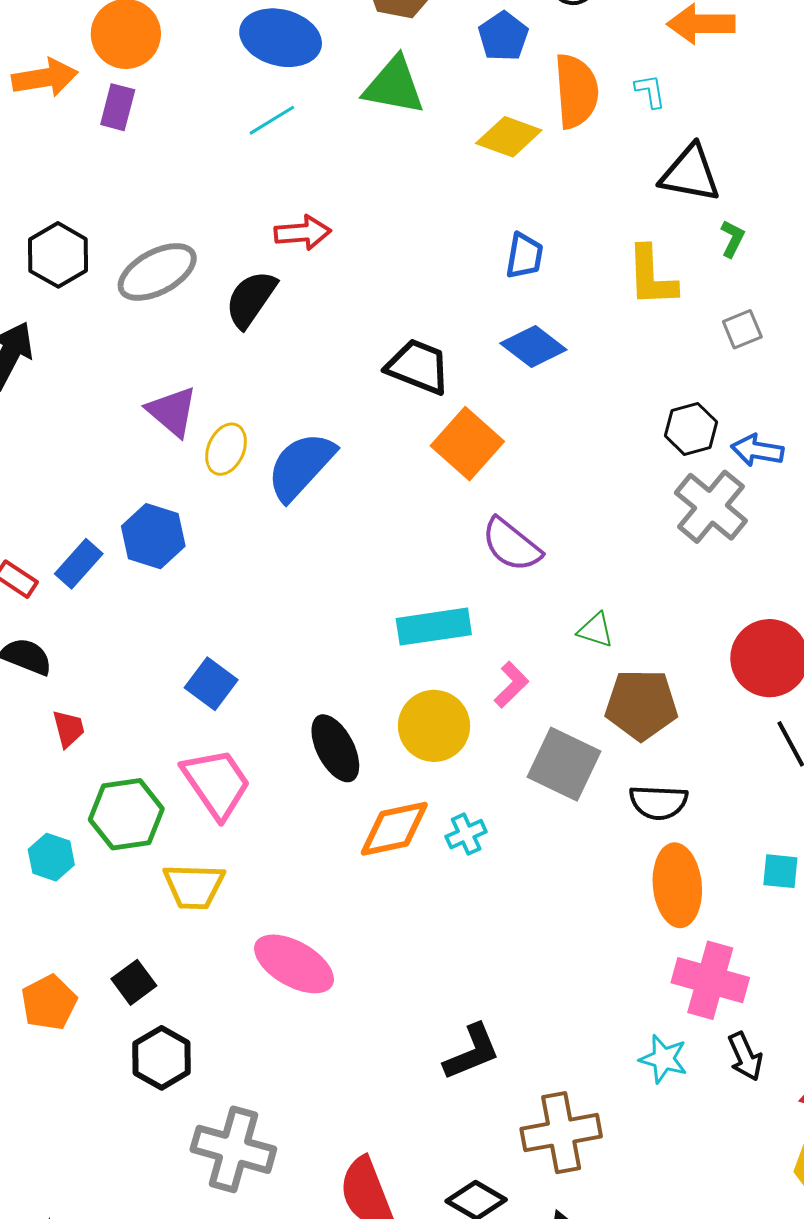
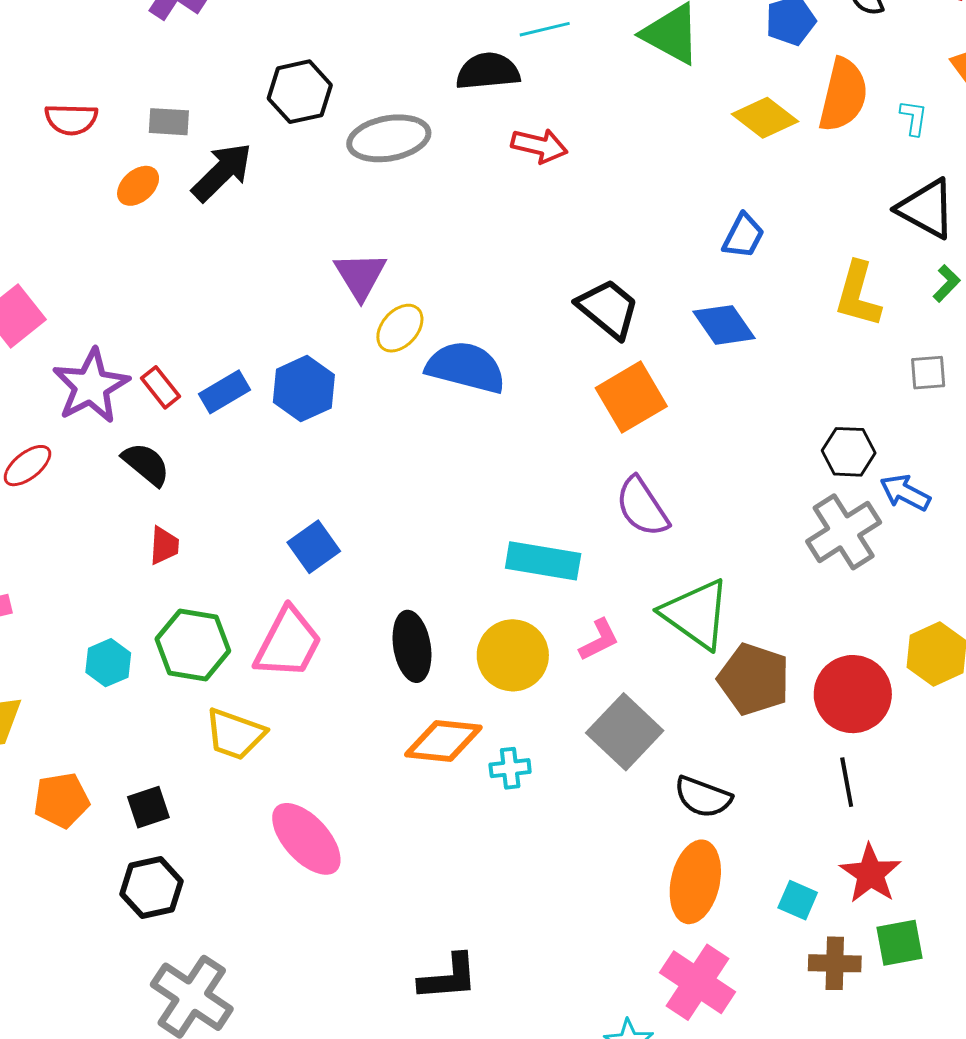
black semicircle: (251, 299) -> (488, 71), moved, turned 32
blue semicircle: (301, 466) -> (466, 367), turned 44
green triangle: (596, 630) -> (696, 614), size x2.0
brown pentagon: (641, 705) -> (754, 679), moved
pink trapezoid: (216, 783) -> (288, 643), turned 44

